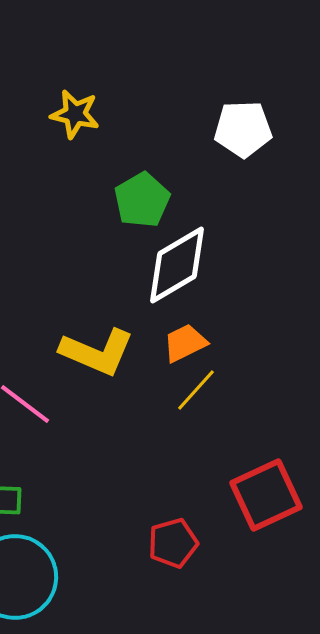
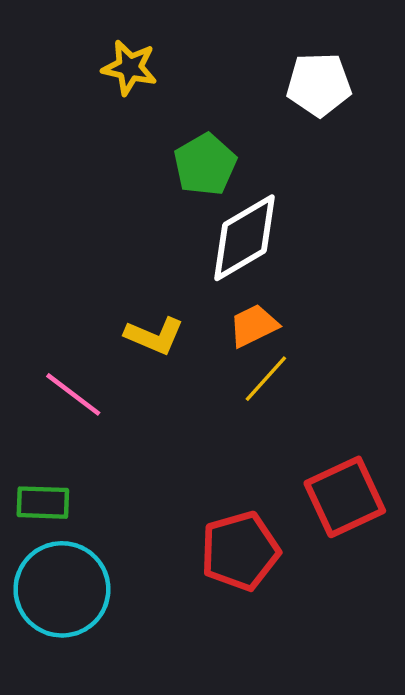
yellow L-shape: (97, 352) -> (154, 336), size x0.7
red pentagon: (173, 543) -> (240, 551), size x1.4

